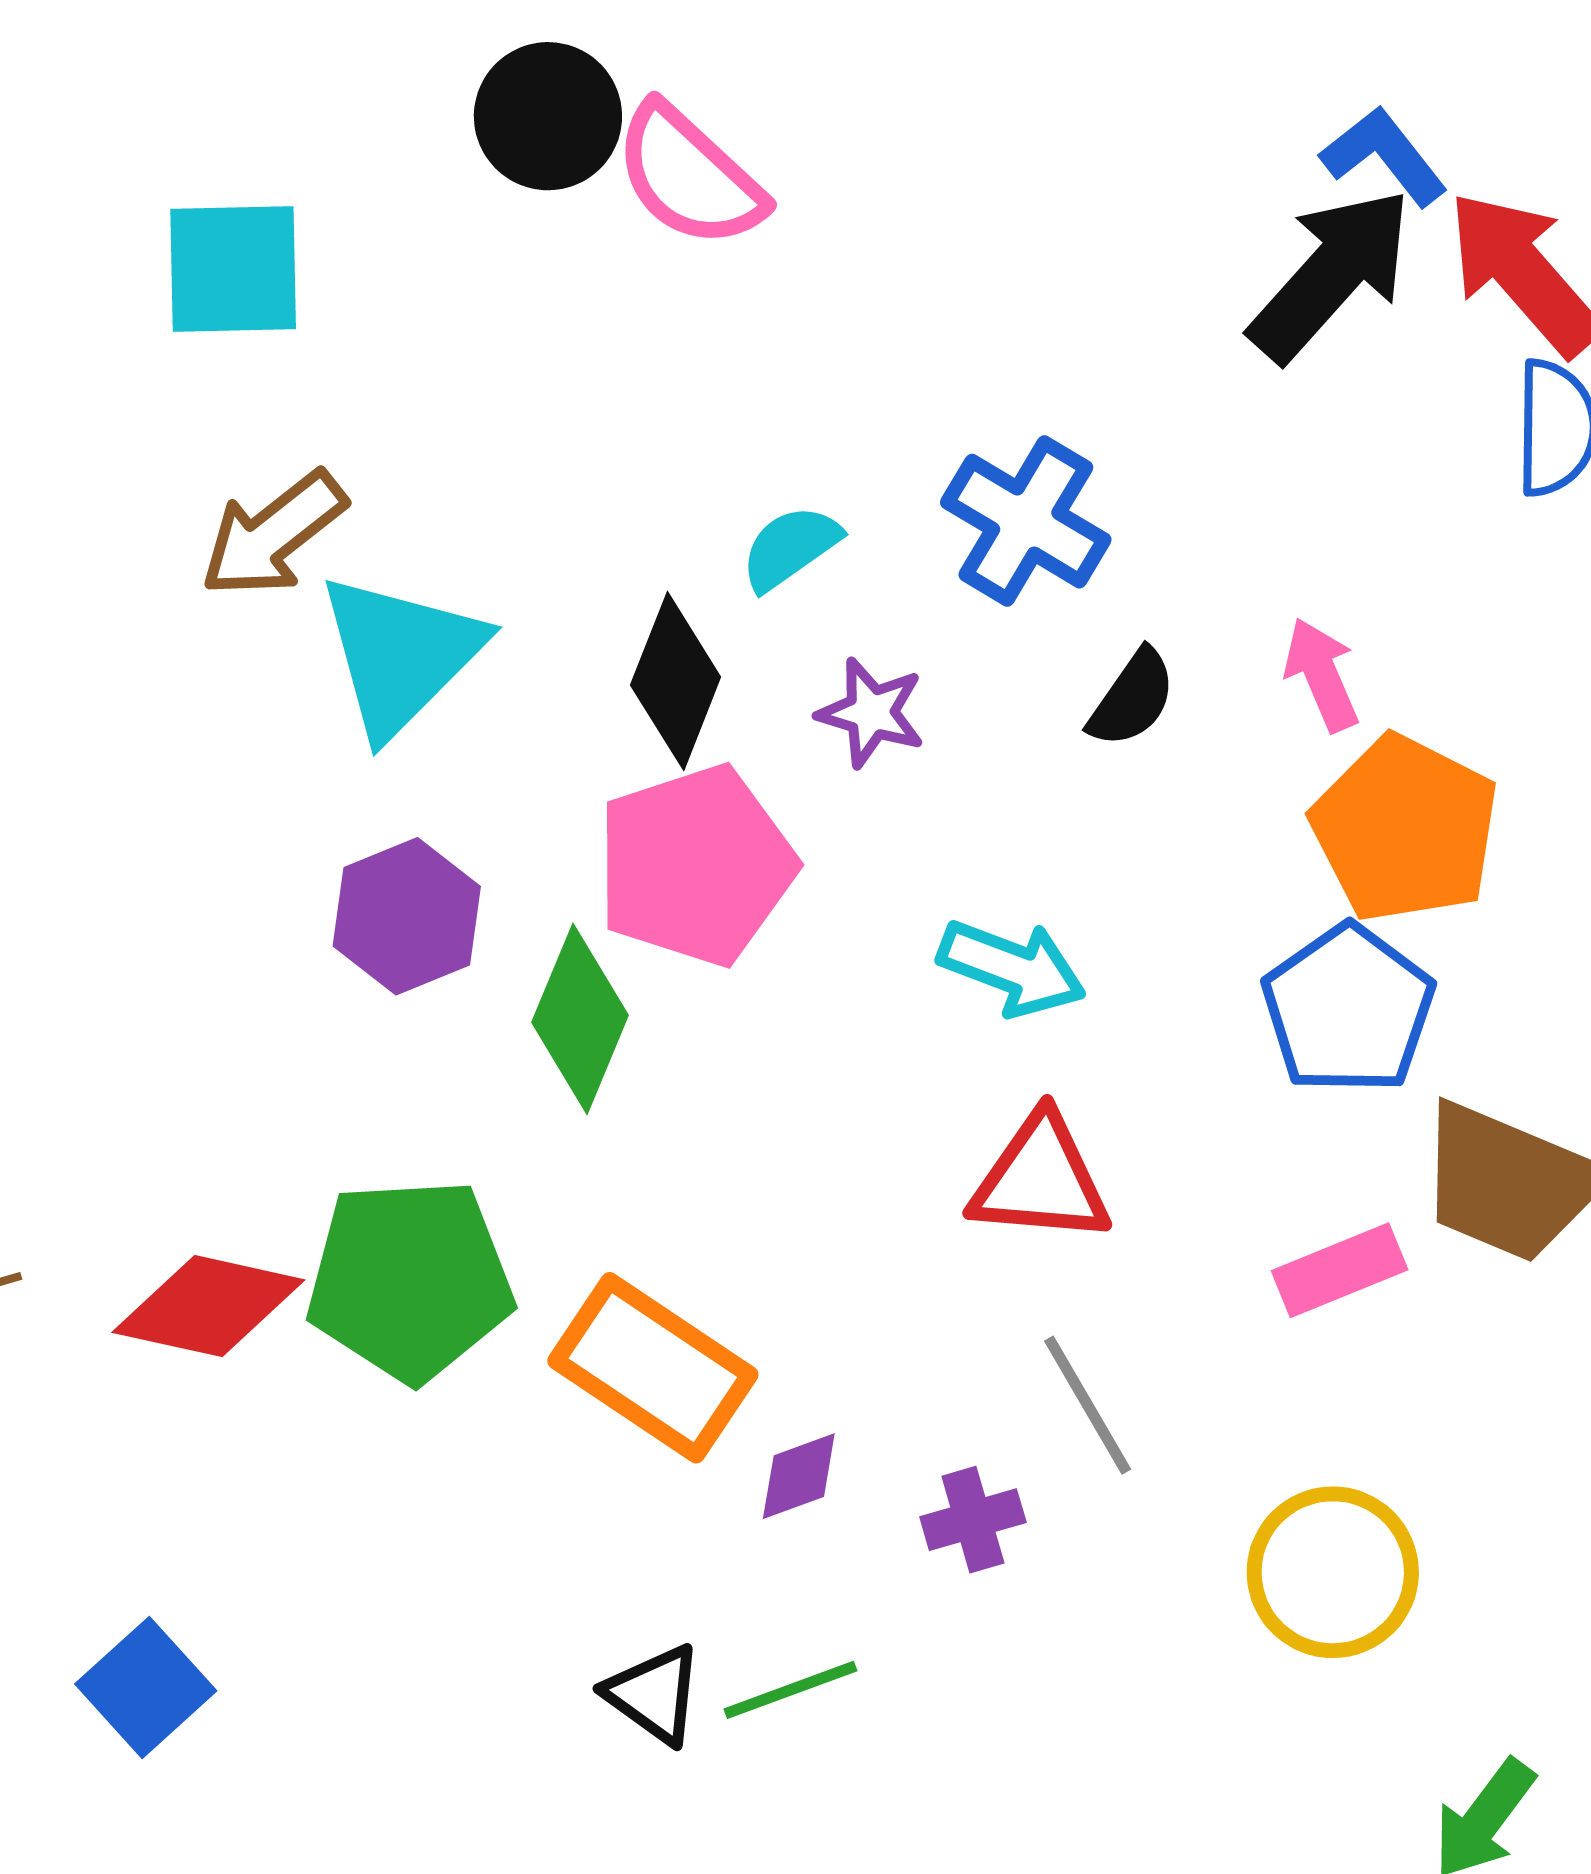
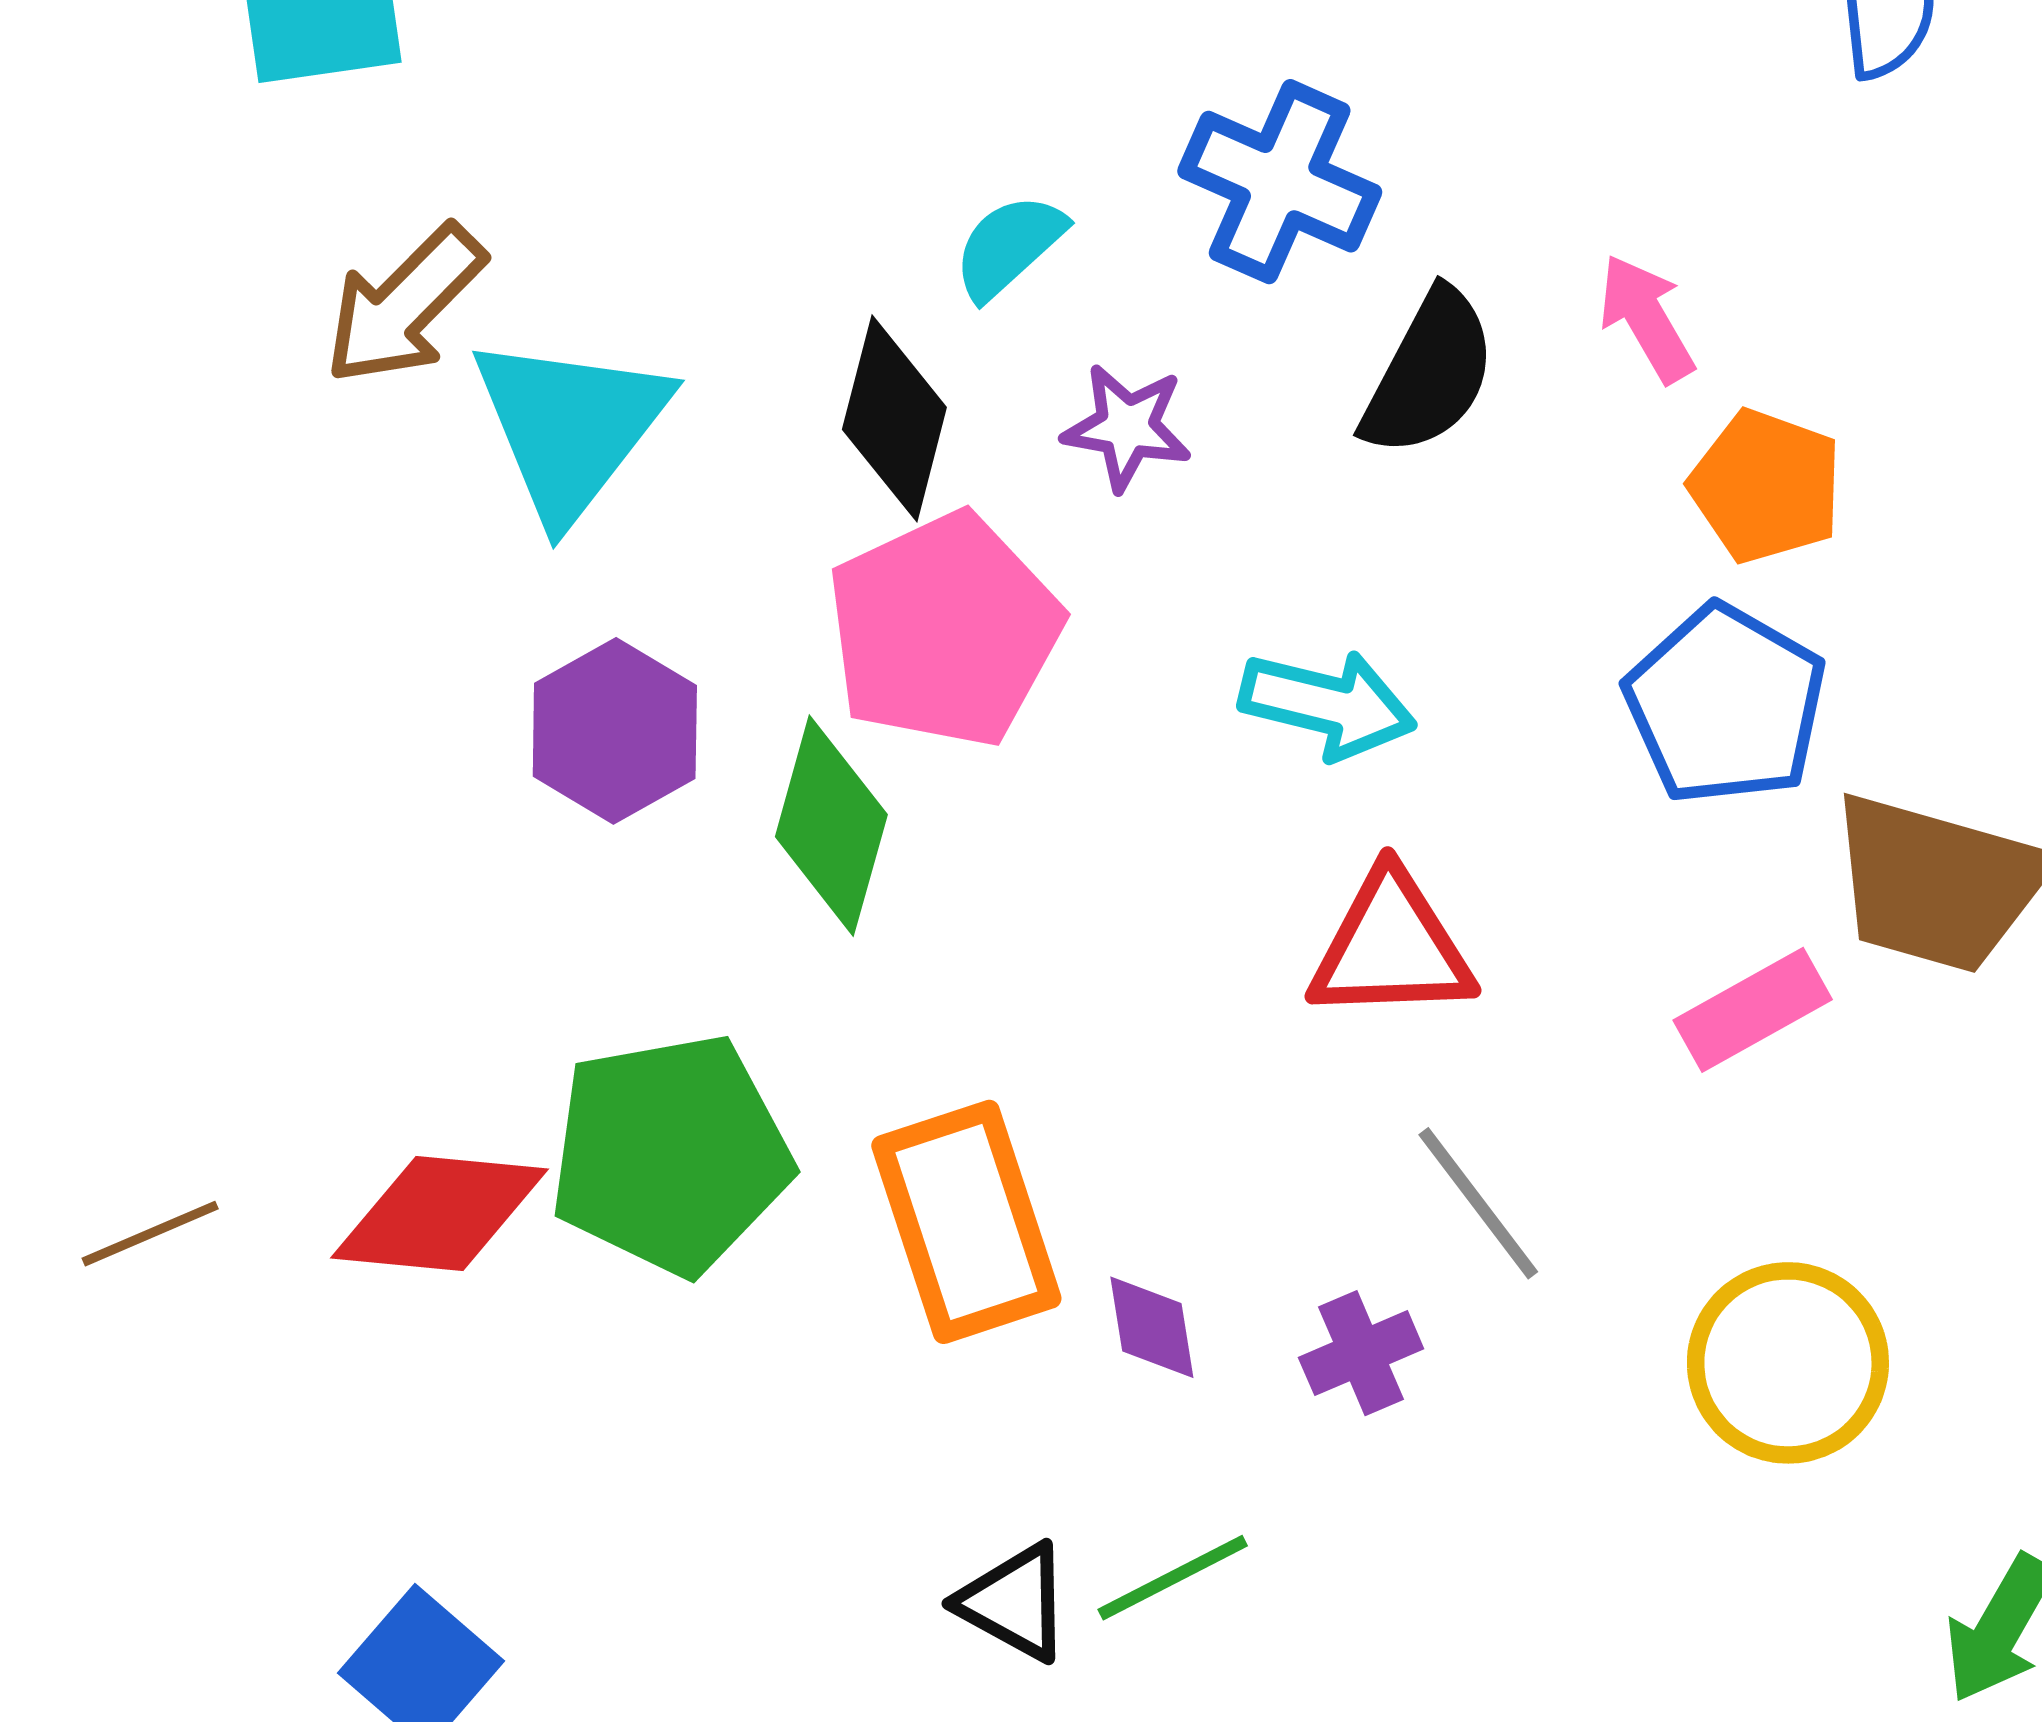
black semicircle: (1132, 698) -> (1429, 373), size x1.4
orange pentagon: (1405, 829) -> (1766, 486), size x0.7
orange rectangle: (653, 1368) -> (966, 1222), turned 45
purple diamond: (799, 1476) -> (1152, 1327), turned -72

